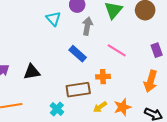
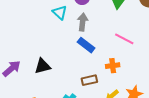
gray arrow: (87, 26) -> (83, 22), moved
brown rectangle: (78, 90) -> (89, 80), size x0.7

